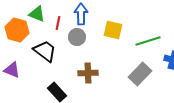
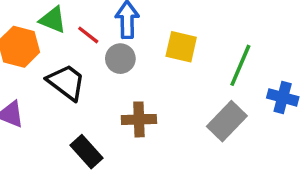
red line: (58, 23) -> (88, 35), turned -64
green line: (148, 41) -> (240, 65), turned -50

